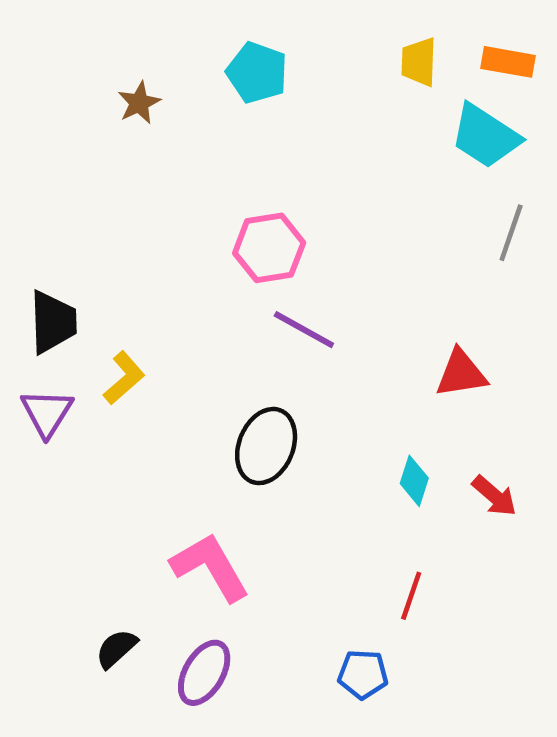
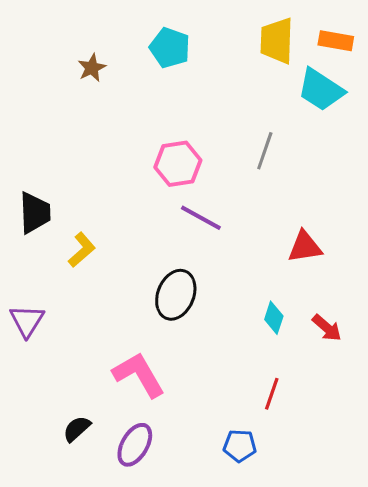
yellow trapezoid: (419, 62) -> (277, 41), size x1.4
gray line: (511, 233) -> (265, 151), moved
purple triangle: (47, 413) -> (27, 321), moved

